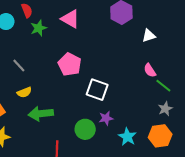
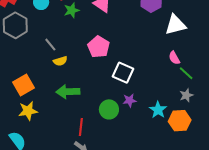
white triangle: (149, 36) -> (175, 25), size x1.6
yellow semicircle: (24, 92) -> (60, 61), moved
cyan star: (127, 137) -> (158, 110), moved

